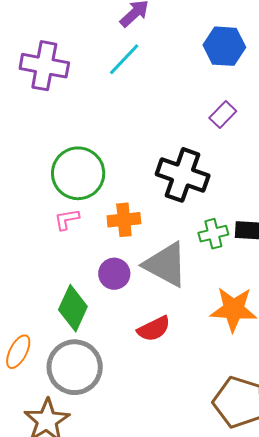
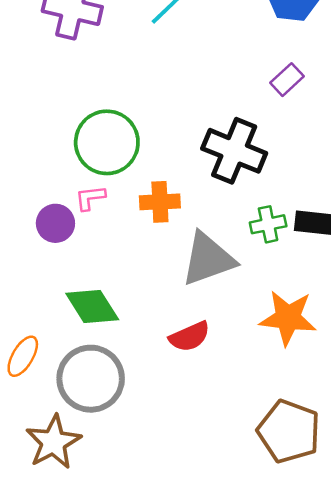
gray triangle: (166, 265) -> (208, 259), turned -51
purple circle: (114, 274) -> (55, 223), moved
green diamond: (73, 308) -> (92, 307), turned -60

